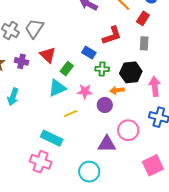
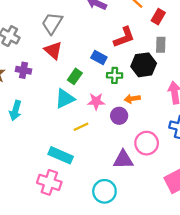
gray trapezoid: (34, 28) -> (52, 23), moved
red triangle: (48, 55) -> (53, 50), moved
black hexagon: (131, 72) -> (144, 65), moved

